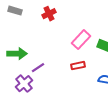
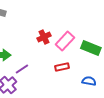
red cross: (49, 14) -> (44, 37), moved

